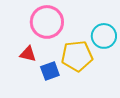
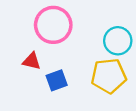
yellow pentagon: (77, 56) -> (109, 76), moved

